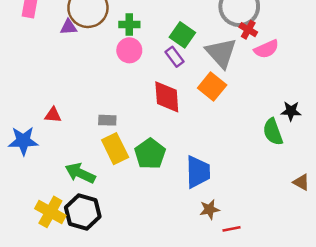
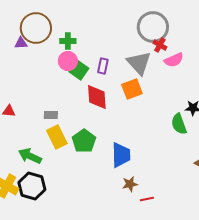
green square: (182, 35) -> (79, 70), moved
purple rectangle: (175, 57) -> (103, 66), turned 49
orange square: (212, 87) -> (132, 89), turned 30

